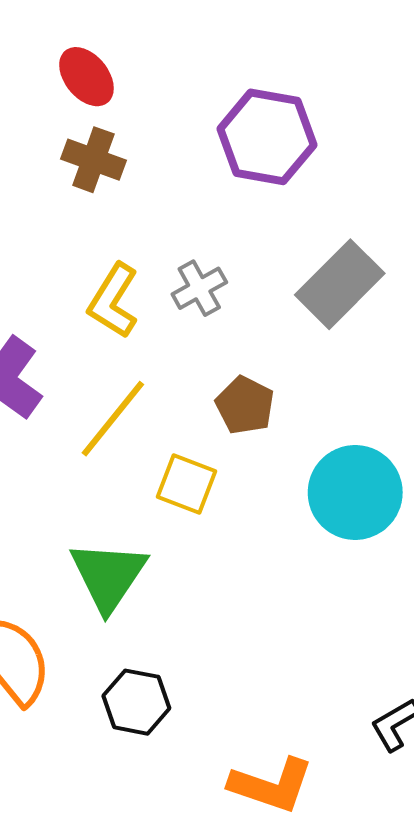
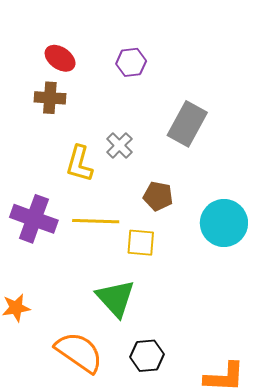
red ellipse: (86, 77) -> (60, 58), moved
purple hexagon: (267, 137) -> (131, 62), size x0.6
yellow line: (113, 419) -> (96, 221), turned 69

